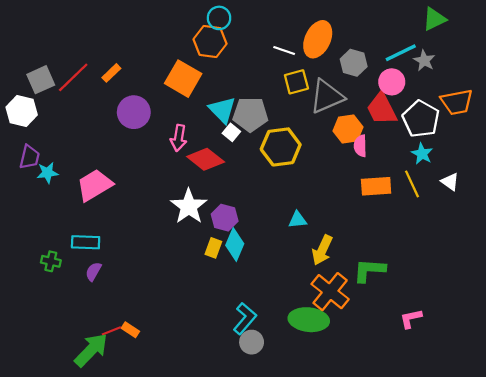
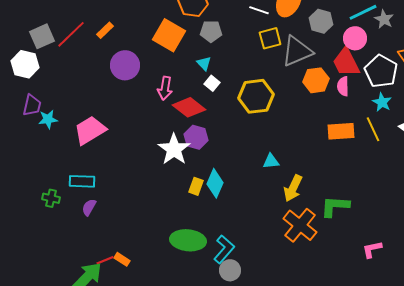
cyan triangle: (222, 110) -> (204, 63), size x0.6
gray pentagon: (250, 114) -> (211, 31), moved, size x0.7
pink semicircle: (360, 146) -> (343, 86), moved
purple hexagon: (225, 218) -> (196, 137), moved
green ellipse: (309, 320) -> (188, 240), moved

